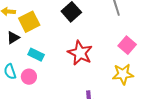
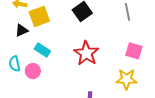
pink square: (127, 45) -> (134, 51), turned -30

